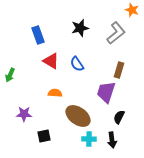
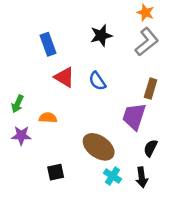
orange star: (132, 10) -> (145, 13), moved
green arrow: (10, 75) -> (18, 104), moved
orange semicircle: (55, 93) -> (48, 118), moved
purple star: (24, 114) -> (21, 135), moved
cyan cross: (89, 139) -> (113, 176), turned 32

